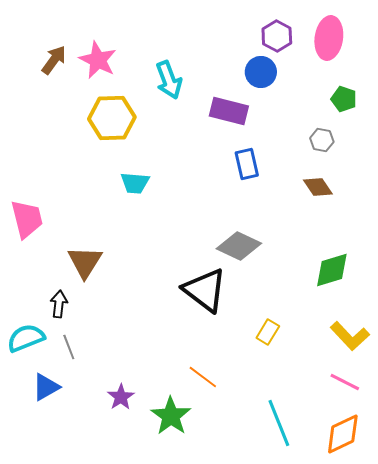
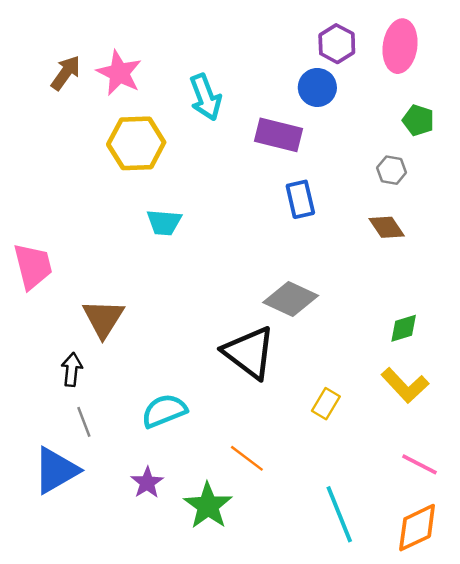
green diamond: (332, 270) -> (404, 328), size x0.7
yellow L-shape: (350, 336) -> (405, 385), moved
cyan semicircle: (26, 338) -> (164, 411), moved
blue triangle: (46, 387) -> (56, 470), size x1.4

